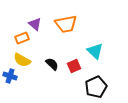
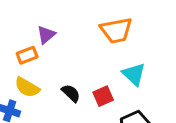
purple triangle: (35, 24) -> (46, 35), turned 40
orange trapezoid: (66, 24) -> (116, 30), moved

